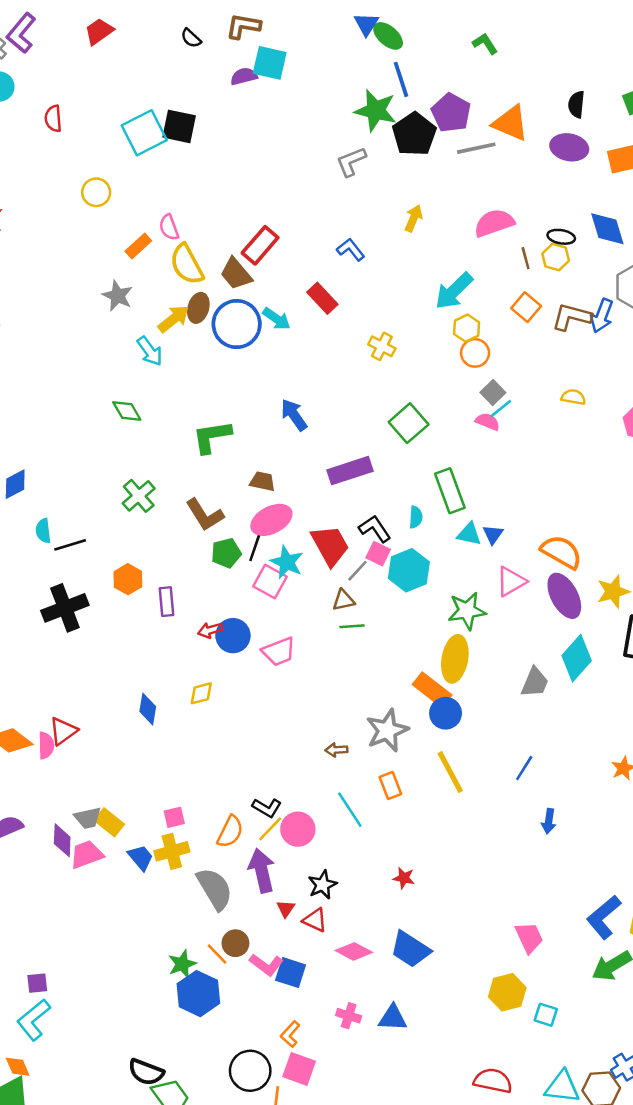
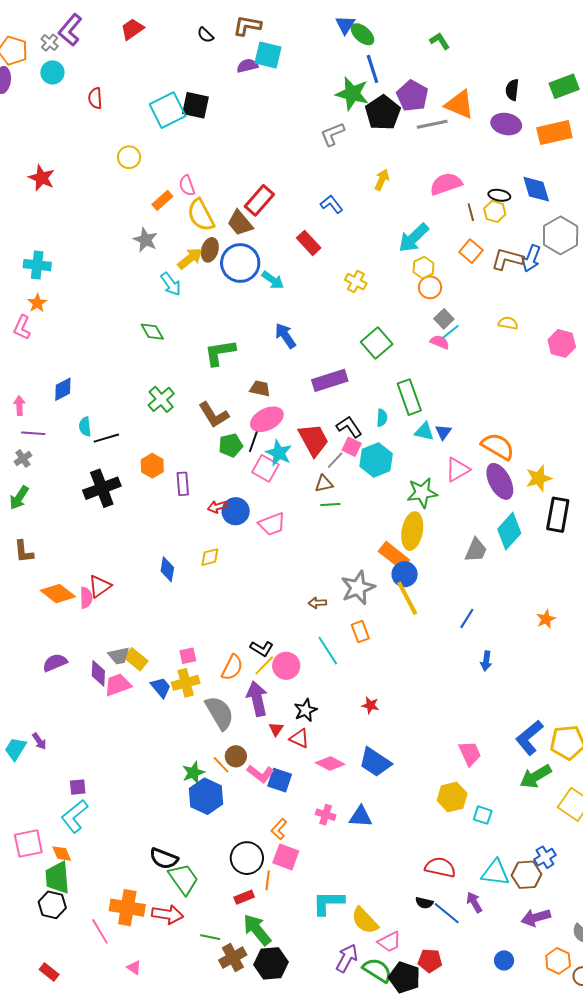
cyan arrow: (277, 319) -> (273, 280), moved
yellow line: (450, 772) -> (407, 598), moved

